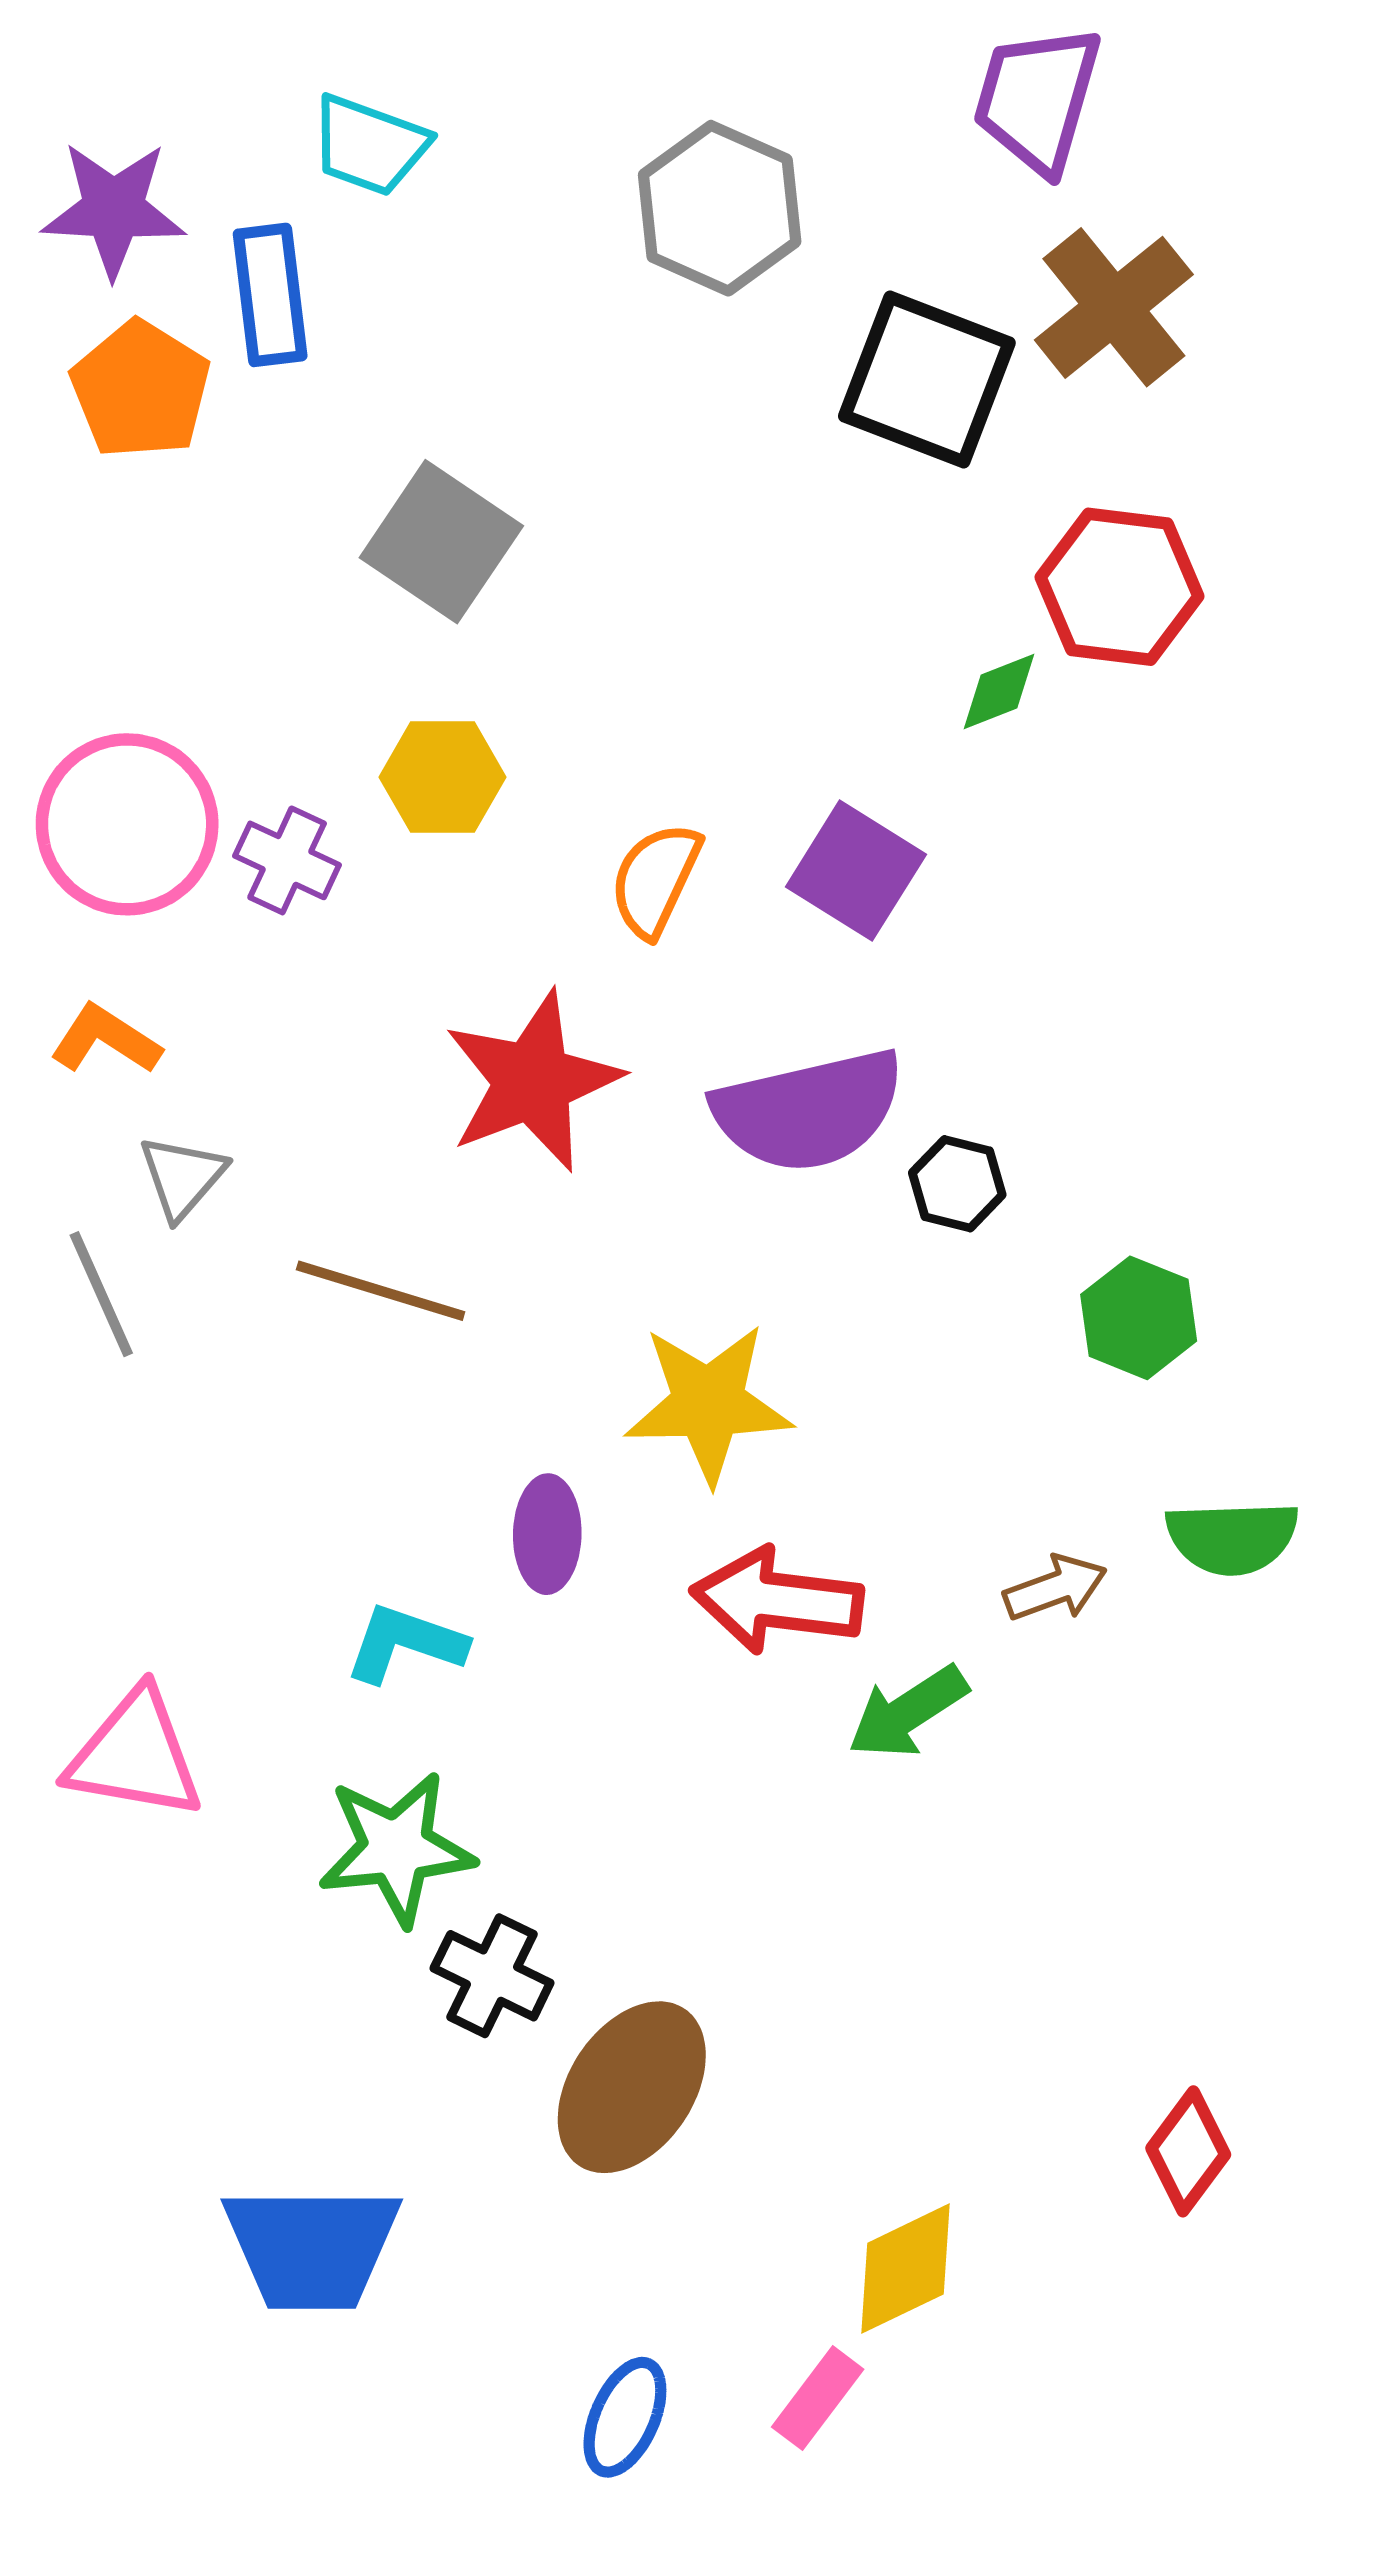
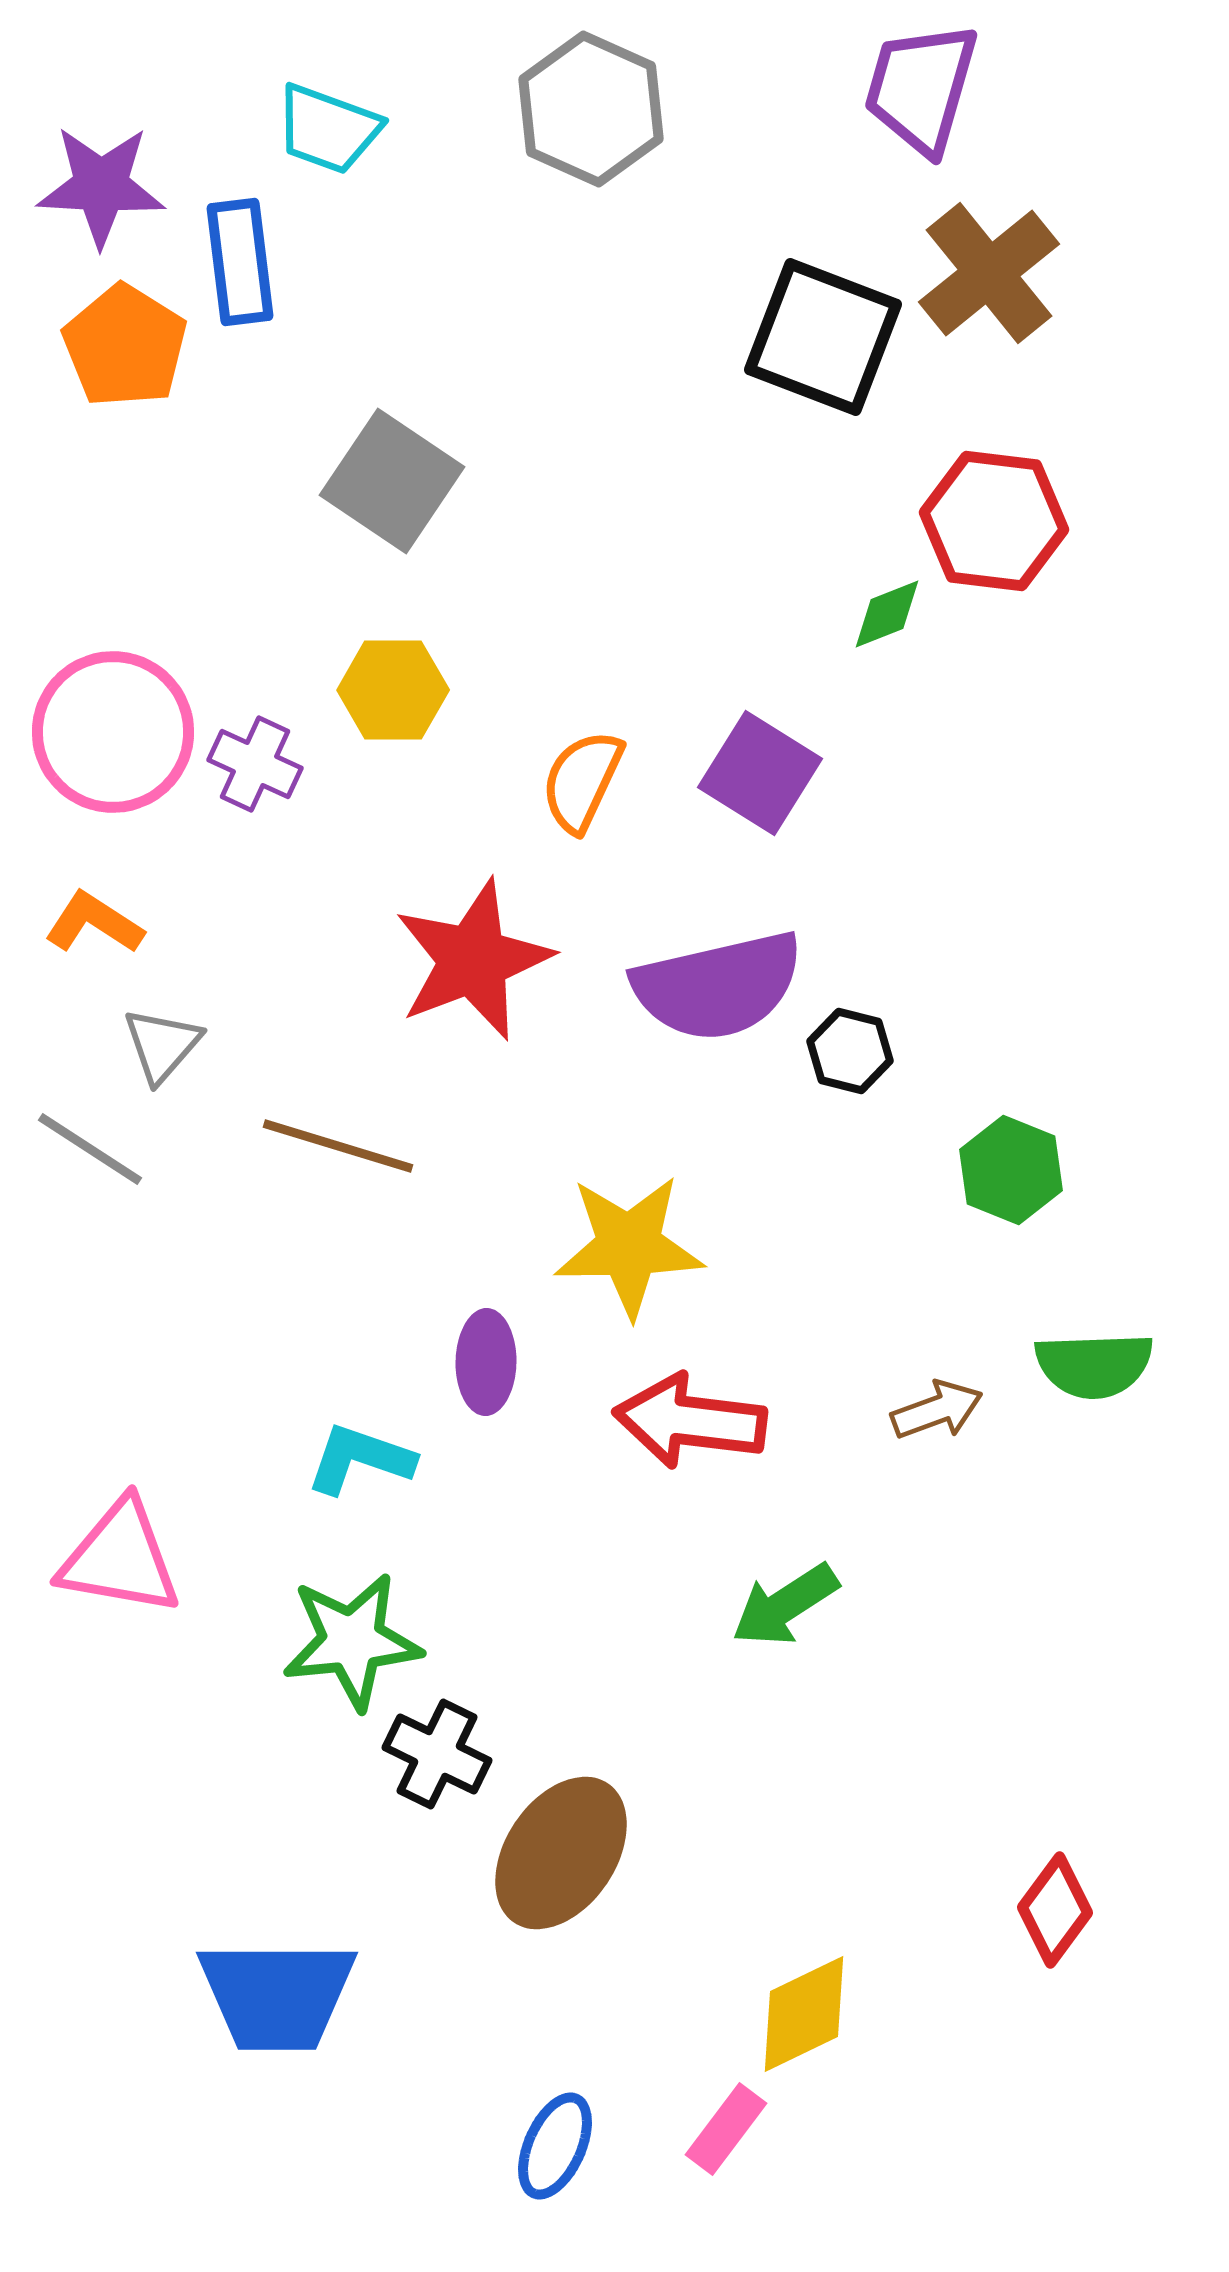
gray hexagon: (720, 208) -> (591, 109), moved
gray line: (101, 1294) -> (90, 1149), turned -33
green arrow: (908, 1712) -> (785, 1605), moved

